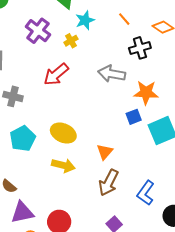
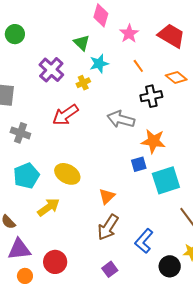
yellow arrow: (63, 165) -> (48, 207), moved, turned -55

